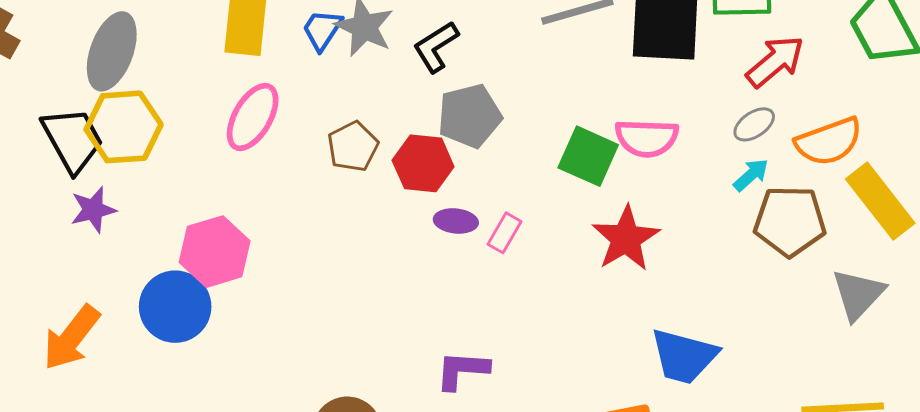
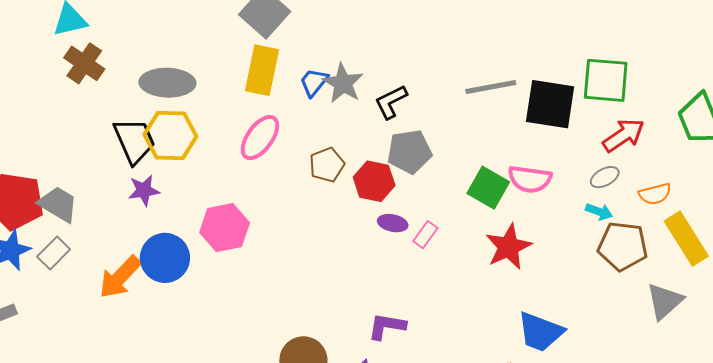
gray ellipse: (112, 51) -> (167, 83), turned 66
orange semicircle: (829, 141) -> (655, 194), size x0.7
cyan arrow: (751, 175) -> (599, 212), turned 56
blue circle: (175, 307) -> (165, 258), moved

